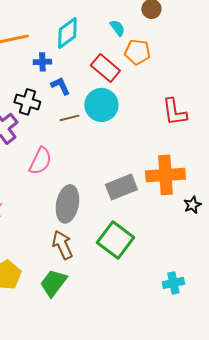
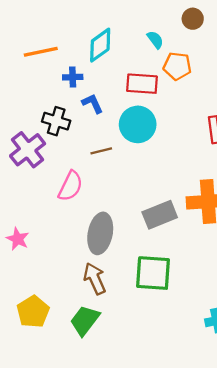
red rectangle: (105, 68) -> (142, 84), turned -36
brown line: (69, 118) -> (101, 151), moved
green square: (115, 240) -> (153, 273), turned -33

